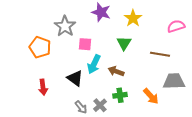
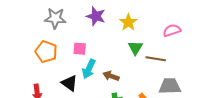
gray star: (65, 26) -> (55, 18), moved, turned -30
green triangle: (124, 43) -> (135, 48), moved
orange pentagon: (40, 47) -> (46, 52), moved

